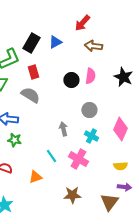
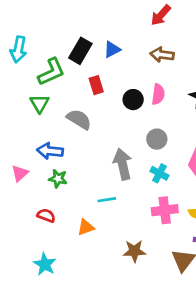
red arrow: (82, 23) -> (161, 15), moved
red rectangle: (33, 72) -> (96, 85), moved
gray arrow: (63, 129) -> (123, 164), size x1.6
cyan line: (51, 156) -> (107, 200), turned -64
pink cross: (78, 159) -> (165, 210), moved, turned -36

